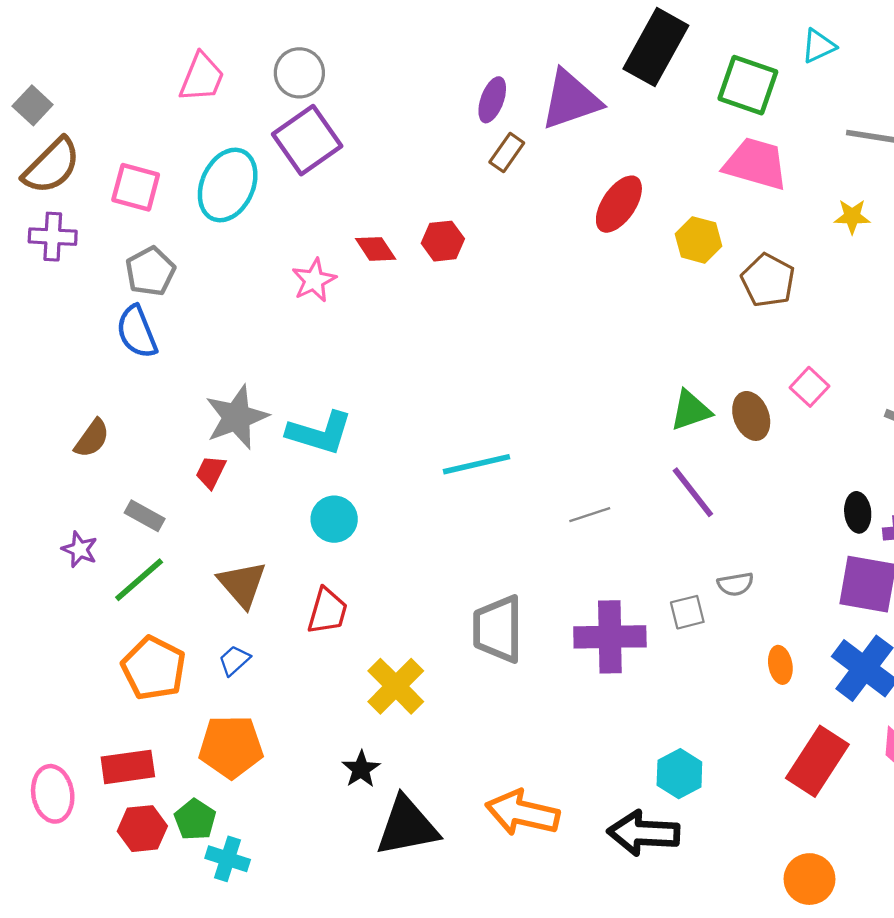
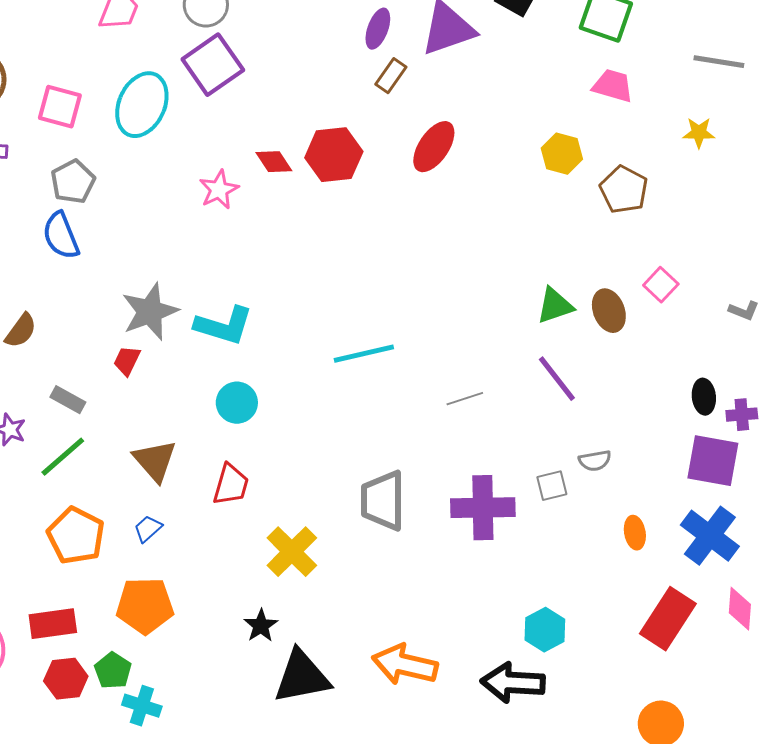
pink trapezoid: (756, 164) -> (613, 86), size x0.7
red ellipse: (619, 204) -> (434, 147), moved
red hexagon: (443, 241) -> (334, 155), size x1.5

